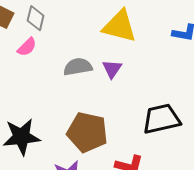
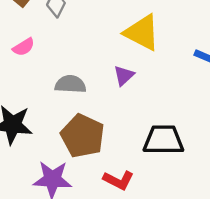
pink semicircle: (27, 47) -> (24, 47), moved
gray semicircle: (78, 67) -> (70, 84), moved

